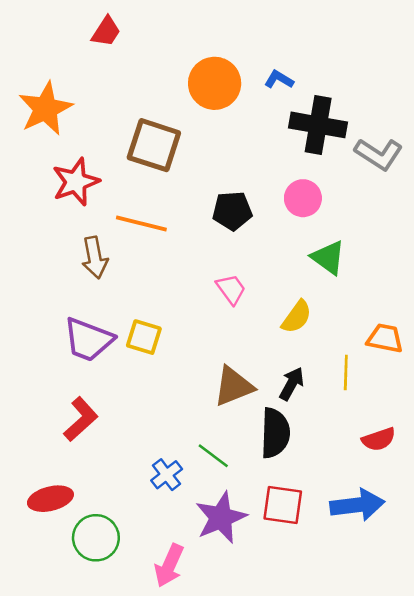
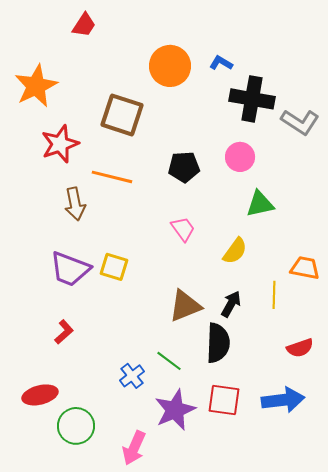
green triangle: (328, 258) -> (260, 204), turned -48
red L-shape: (81, 419) -> (64, 332), size x0.7

